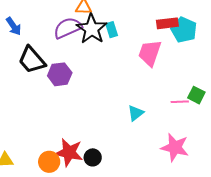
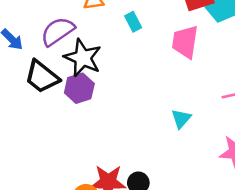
purple semicircle: (68, 28) -> (58, 31), moved
black star: (92, 29) -> (83, 58), moved

